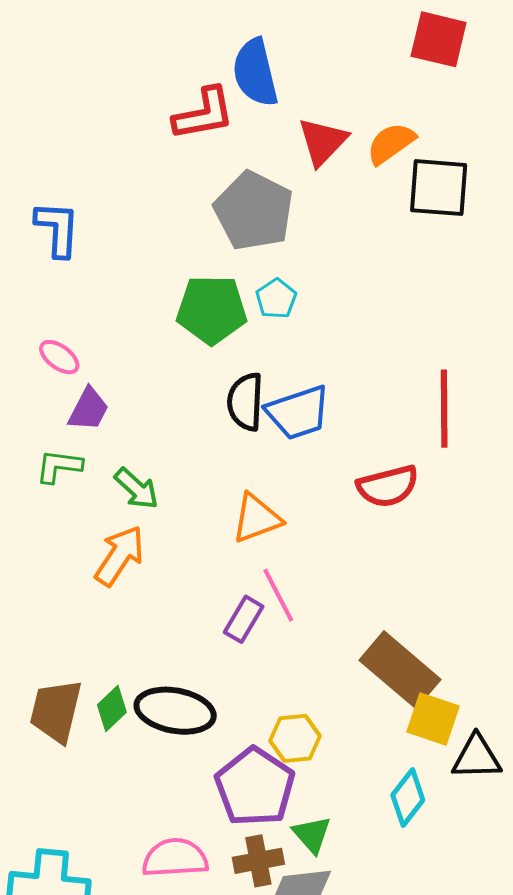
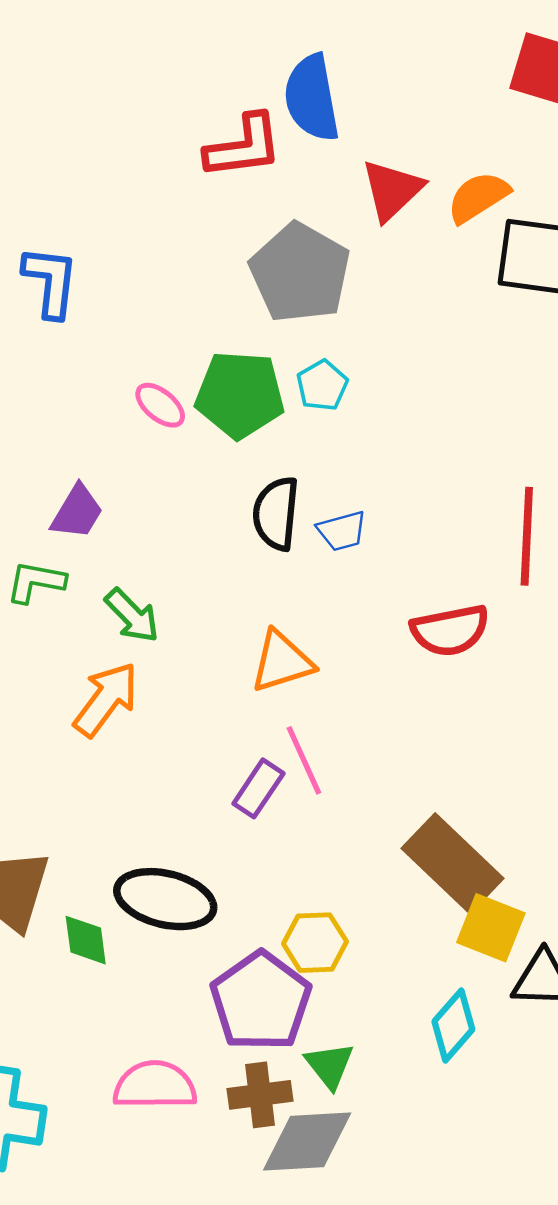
pink ellipse: (59, 357) -> (160, 405), moved
blue trapezoid: (298, 413) -> (342, 531), size x0.6
green diamond: (112, 708) -> (86, 940), moved, turned -57

